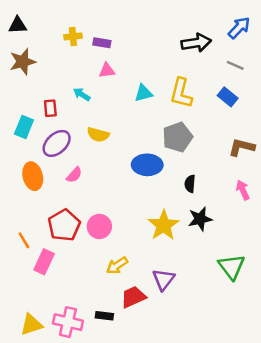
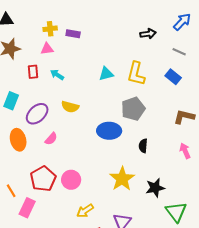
black arrow: (196, 43) -> (148, 34), size x0.7
pink triangle: (107, 70) -> (47, 49), moved
red rectangle: (50, 108) -> (33, 72), moved
black star: (200, 219) -> (155, 188), moved

